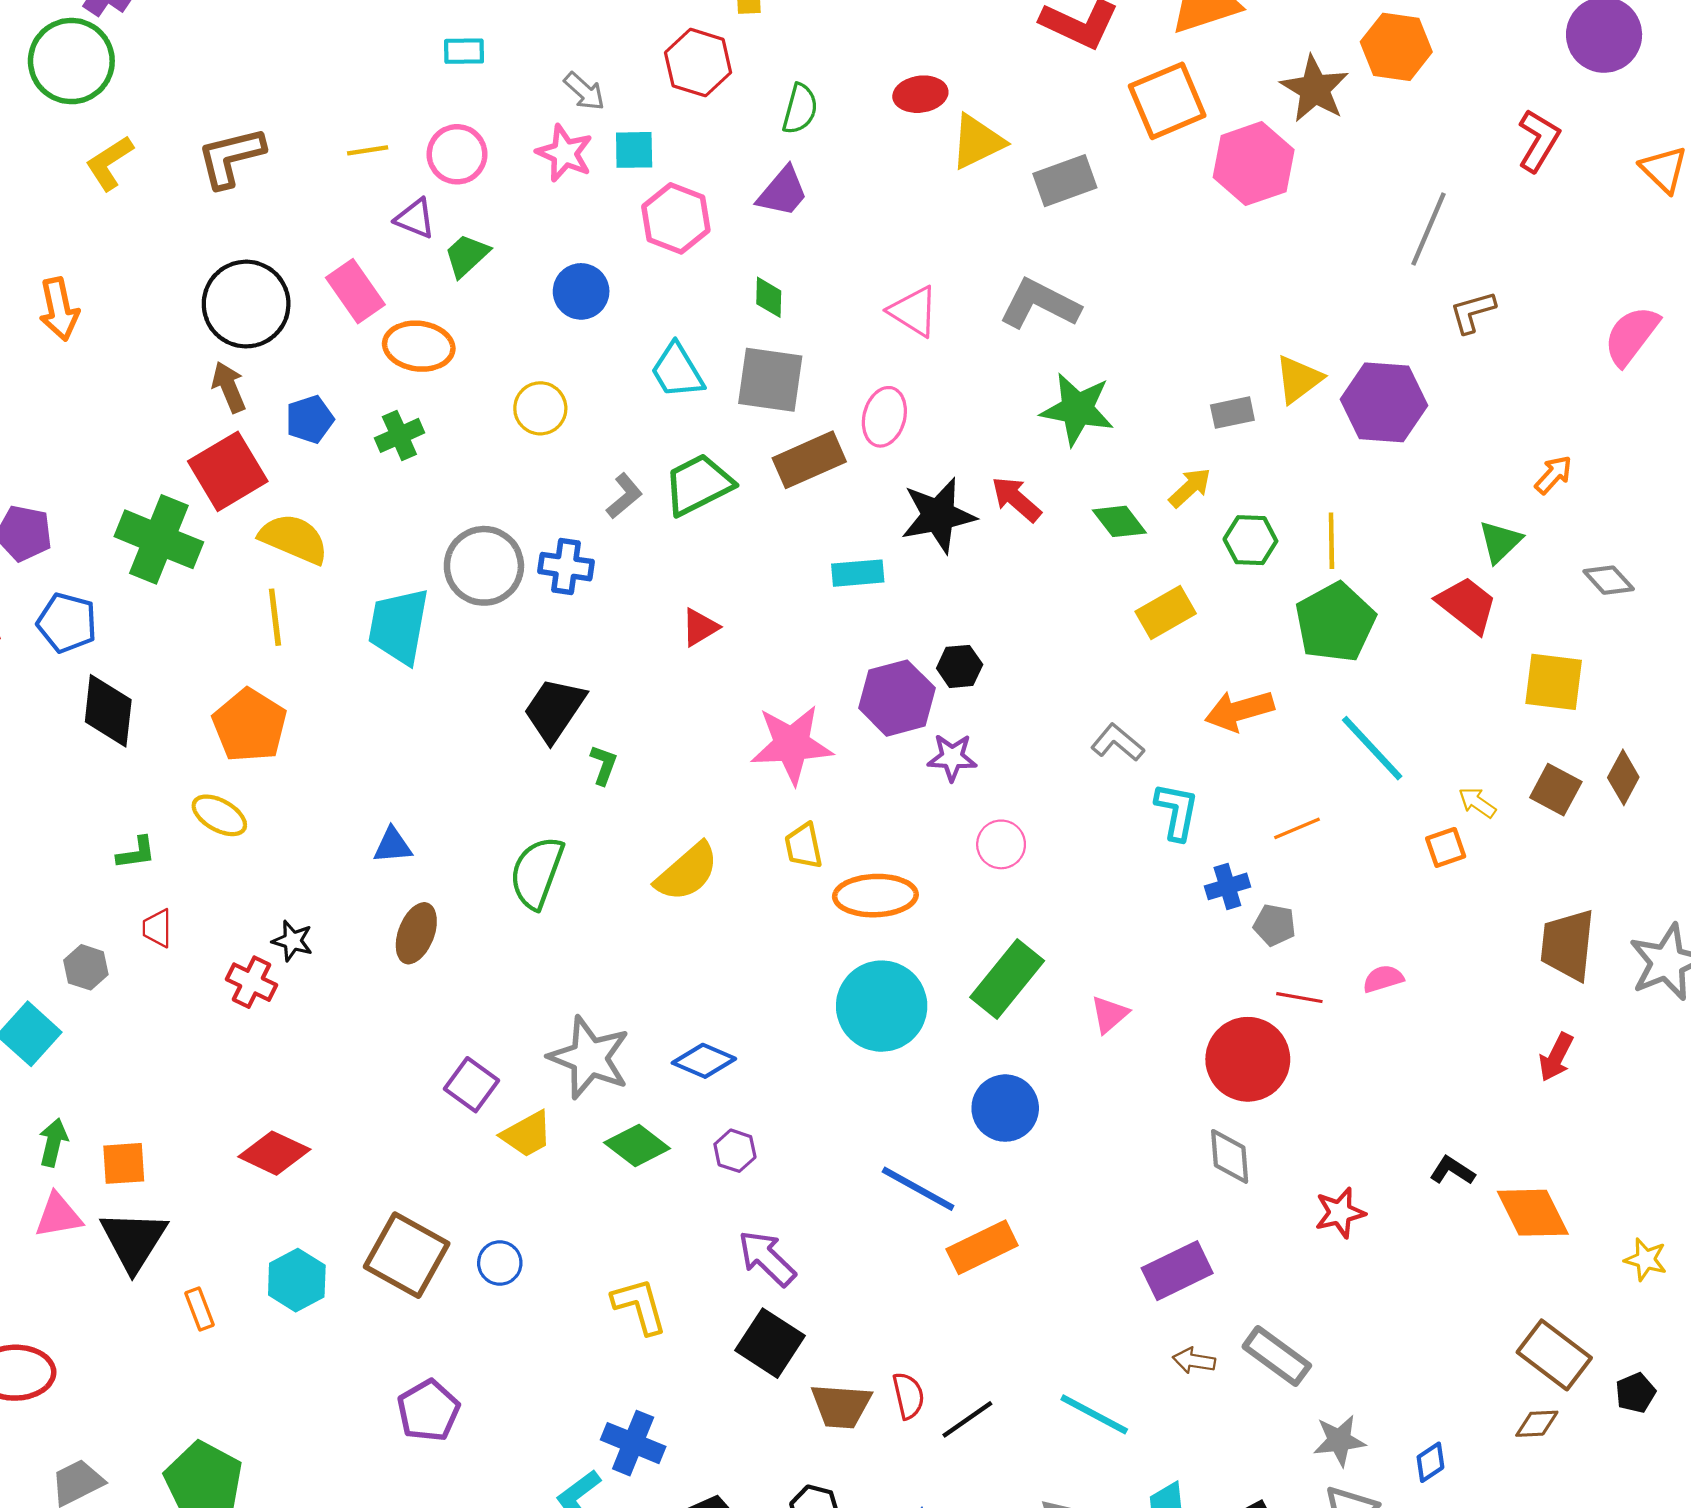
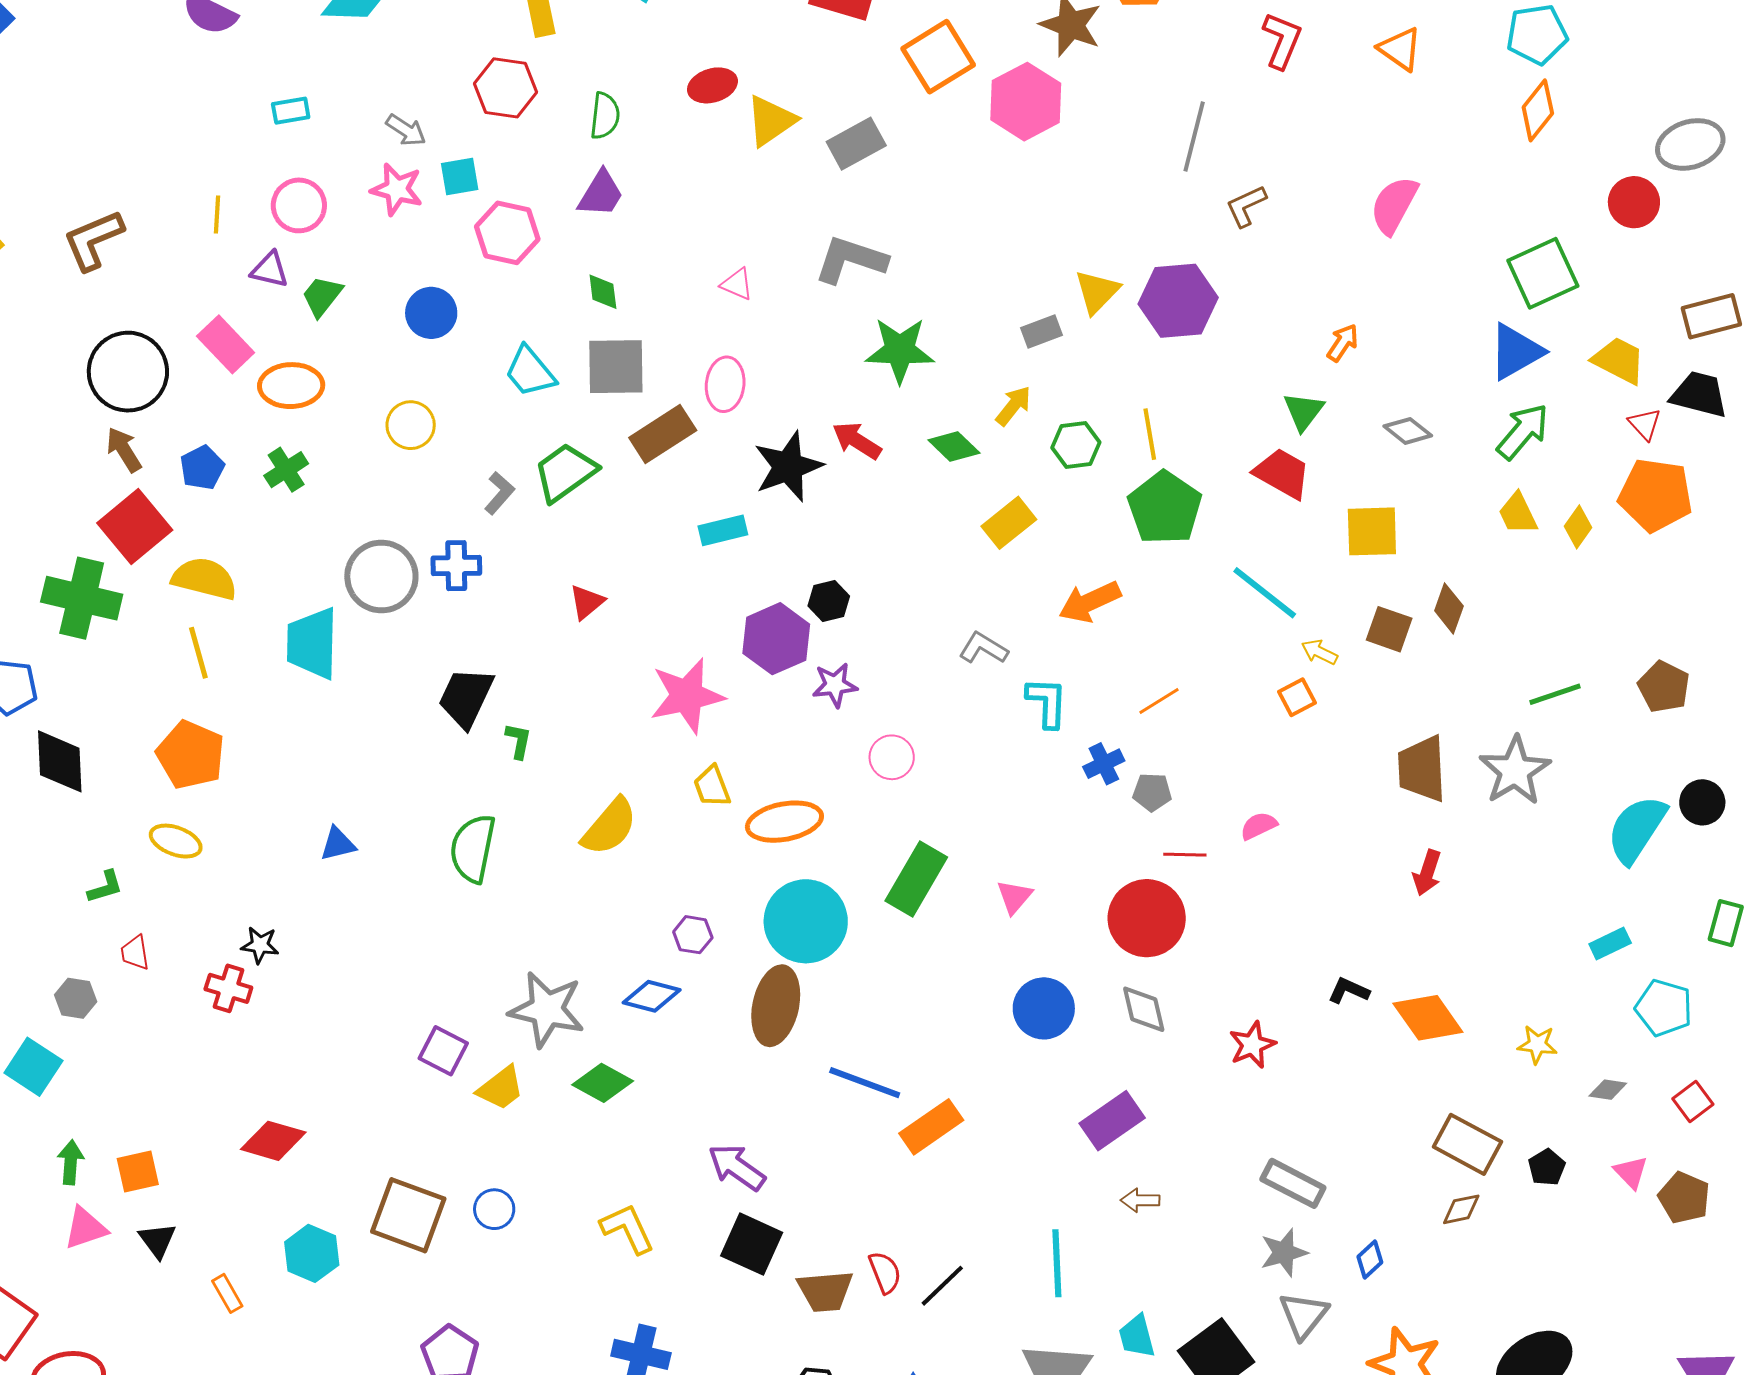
yellow line: (368, 150) -> (217, 214), turned -69
pink triangle: (914, 311) -> (737, 284), size x0.7
cyan line: (1372, 748) -> (1265, 593), moved
brown ellipse: (416, 933) -> (776, 1006), moved, size x1.4
blue circle: (1005, 1108) -> (1044, 1008), moved
purple hexagon: (735, 1151) -> (693, 935), moved
black triangle: (134, 1240) -> (158, 1240), size x0.6
gray rectangle: (1277, 1356) -> (1293, 1183), moved
cyan line: (1094, 1414) -> (1057, 1263), turned 68

